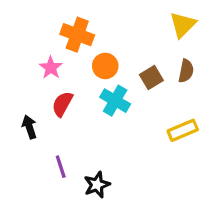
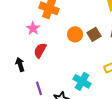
orange circle: (105, 66) -> (75, 34), moved
cyan cross: (115, 101) -> (82, 81), moved

